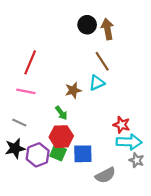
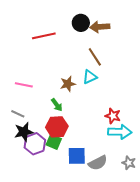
brown arrow: (108, 29) -> (100, 27), turned -84
red line: (30, 62) -> (44, 36), moved, turned 55
black star: (15, 148) -> (24, 132), moved
blue square: (83, 154) -> (77, 156), moved
gray star: (137, 160) -> (129, 163), moved

